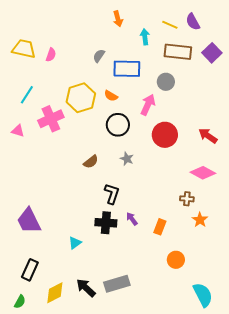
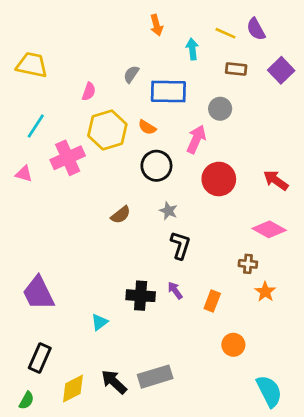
brown rectangle: (178, 52) -> (236, 69), size x0.6
pink semicircle: (51, 55) -> (89, 91), moved
black L-shape: (112, 194) -> (180, 245), moved

